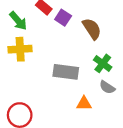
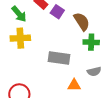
green cross: (103, 63) -> (91, 42), moved, turned -35
gray semicircle: (107, 87) -> (94, 71), turned -48

